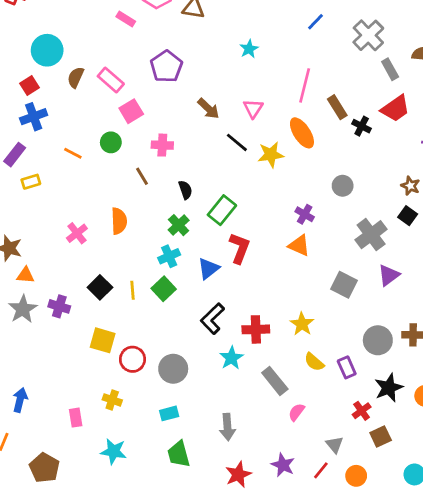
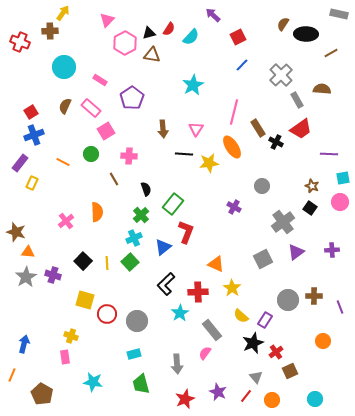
pink rectangle: (126, 19) -> (100, 80), moved
cyan star: (249, 49) -> (193, 85), size x1.5
cyan circle: (47, 50) -> (64, 67), moved
brown arrow: (208, 109) -> (163, 129), turned 42
black line: (237, 142) -> (184, 154), turned -36
yellow rectangle: (31, 182) -> (32, 183), turned -48
orange triangle: (299, 245) -> (216, 264), moved
gray square: (344, 285) -> (263, 259), turned 36
purple rectangle: (347, 367) -> (265, 320), turned 56
black star: (389, 388) -> (253, 343), moved
yellow cross: (112, 400) -> (71, 336), moved
pink semicircle: (297, 412) -> (205, 353), moved

